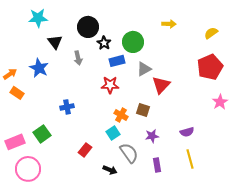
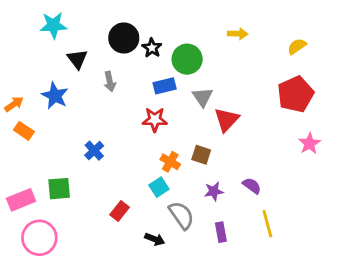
black star: (104, 43) -> (152, 48), moved
gray triangle: (144, 69) -> (203, 97), turned -35
blue cross: (67, 107) -> (94, 151), turned -32
purple semicircle: (187, 132) -> (252, 186), moved, turned -128
green square: (42, 134) -> (59, 189), turned 30

